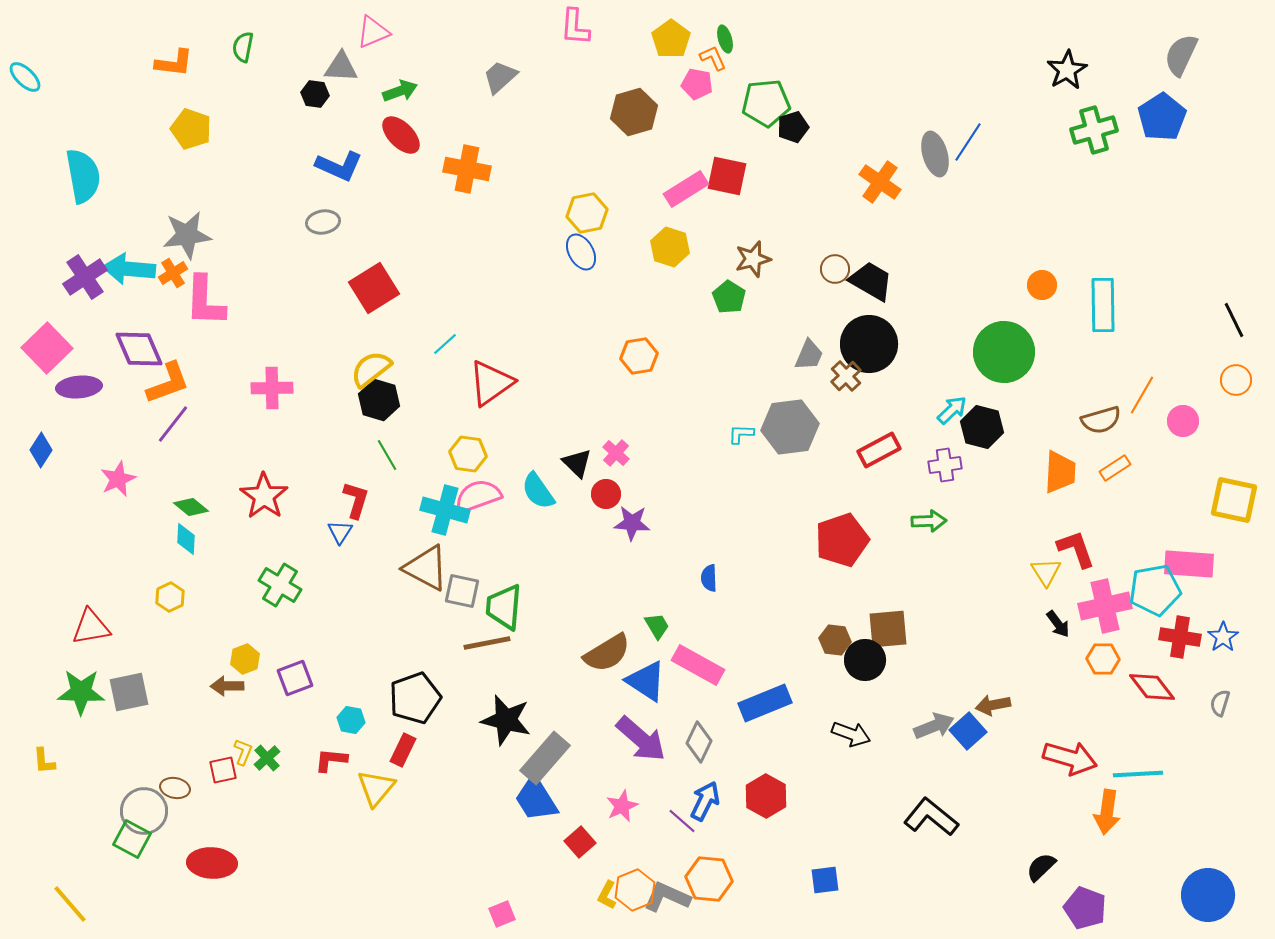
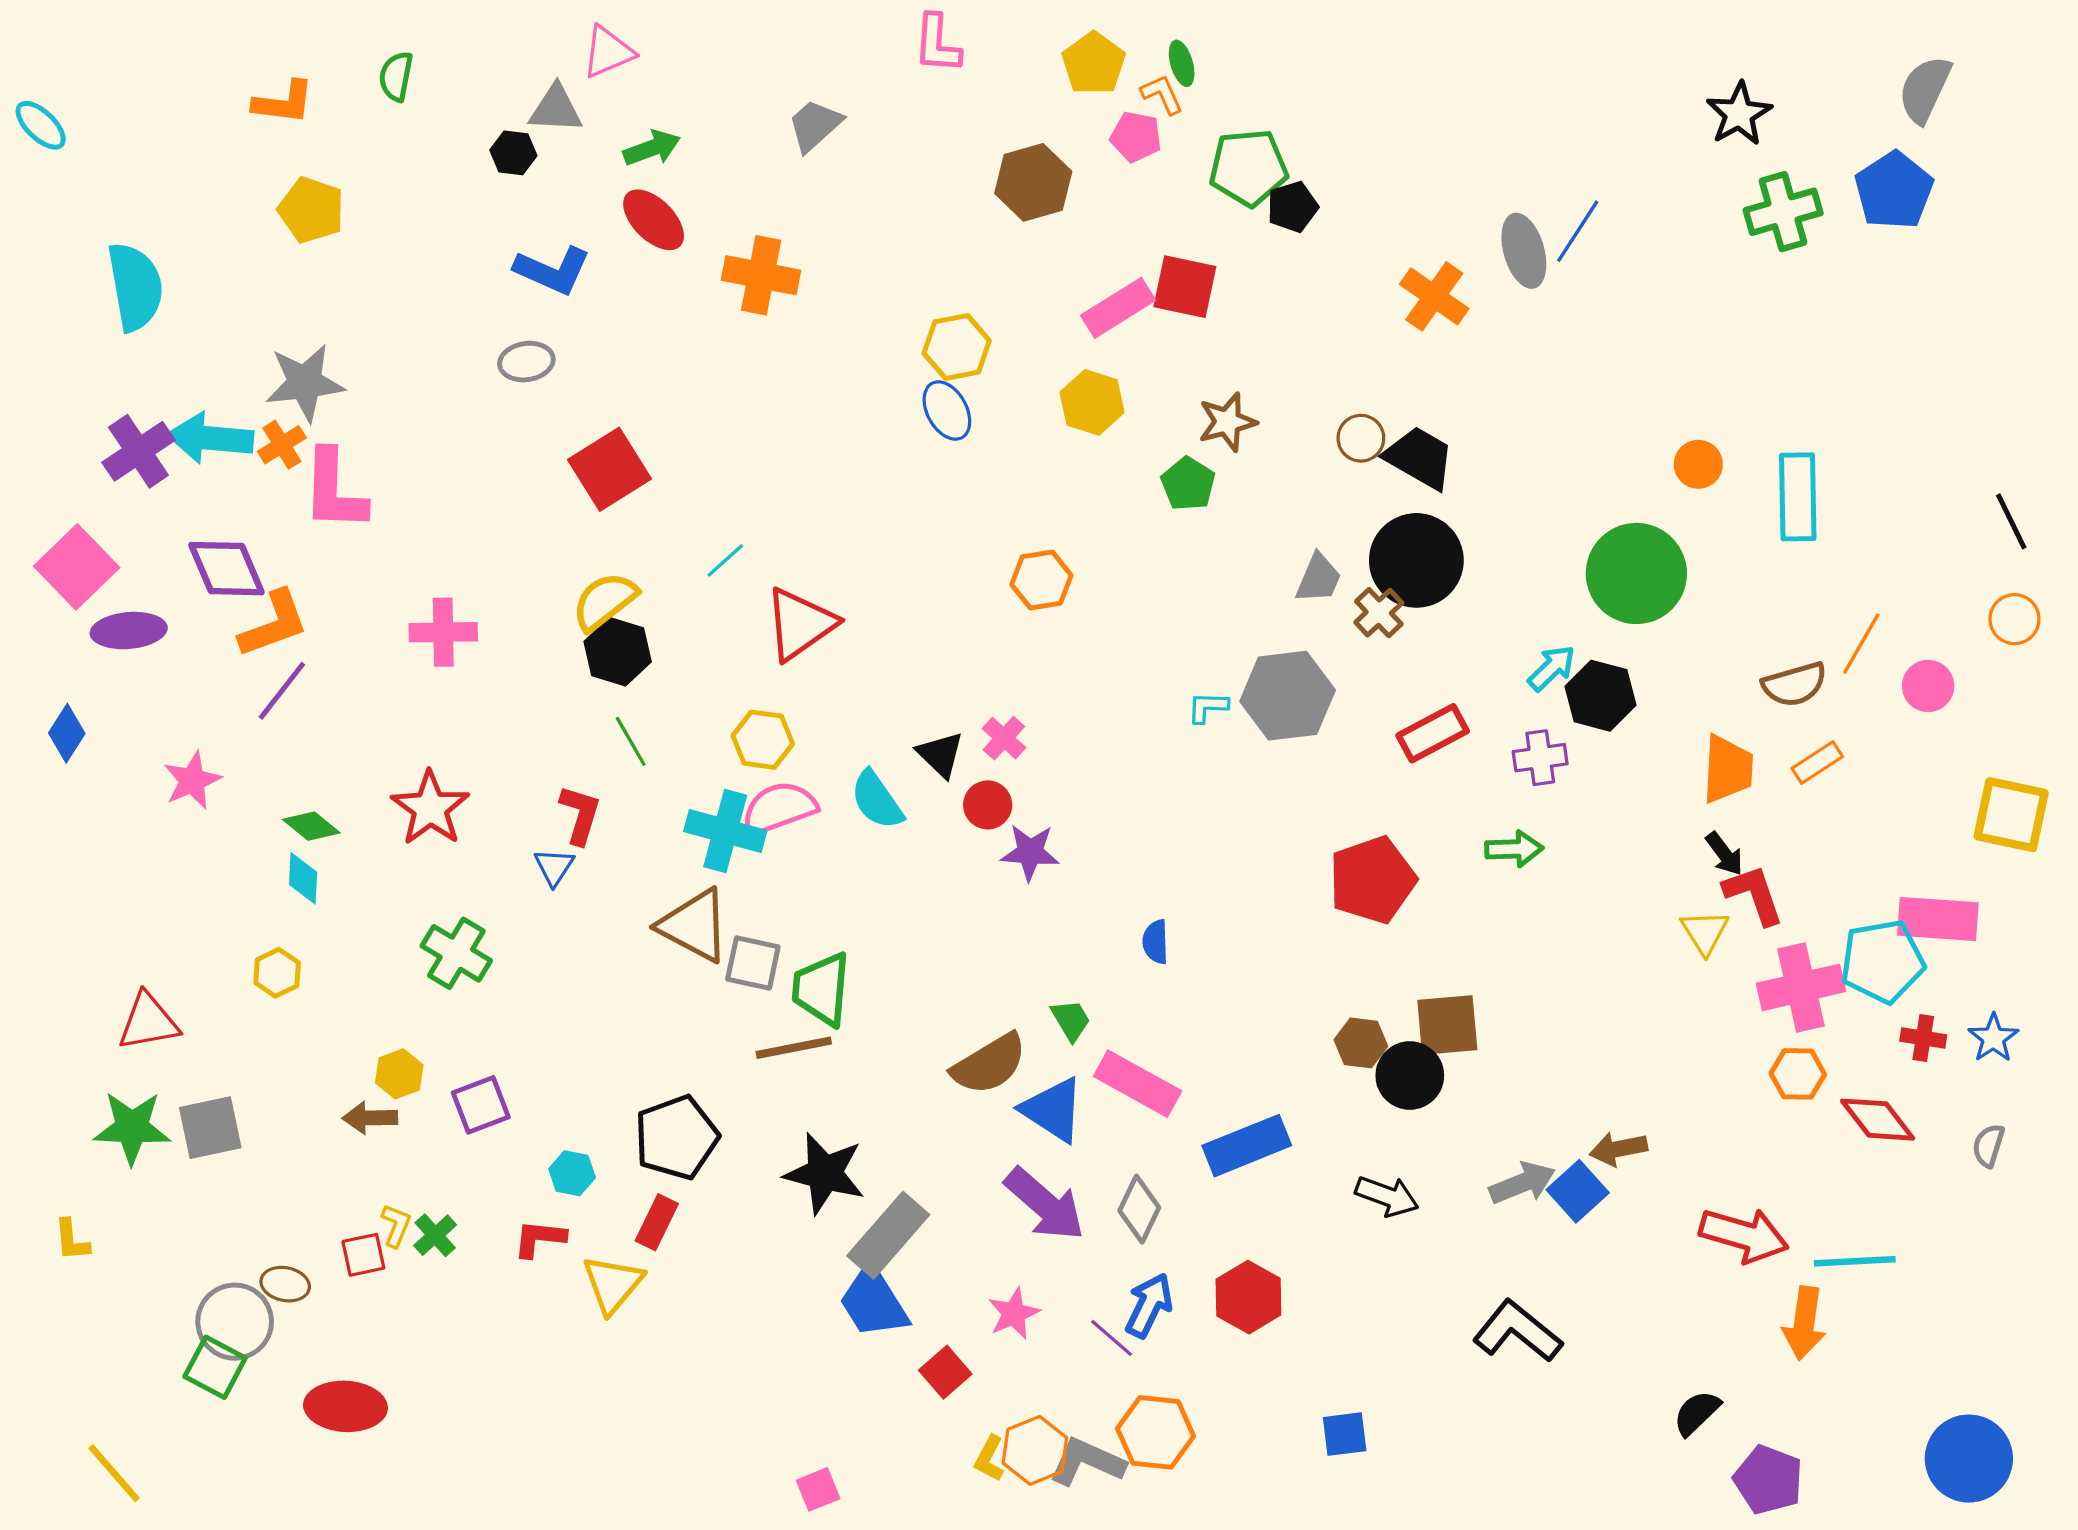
black arrow: (1058, 624) -> (1724, 854), moved
red cross: (1180, 637) -> (1923, 1038), size x0.7

